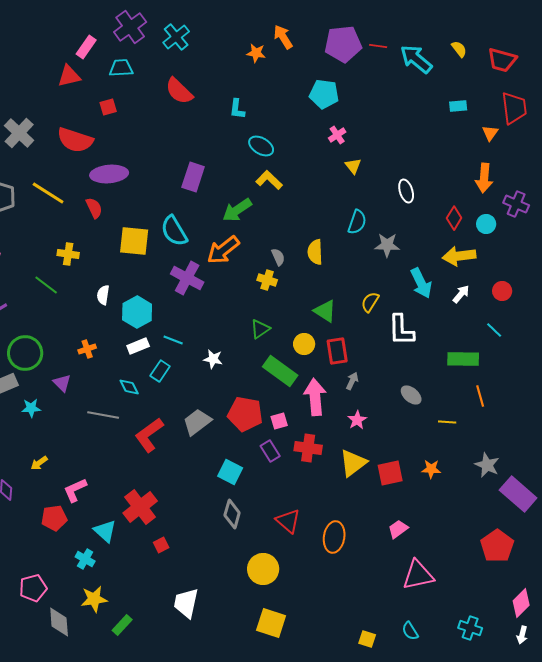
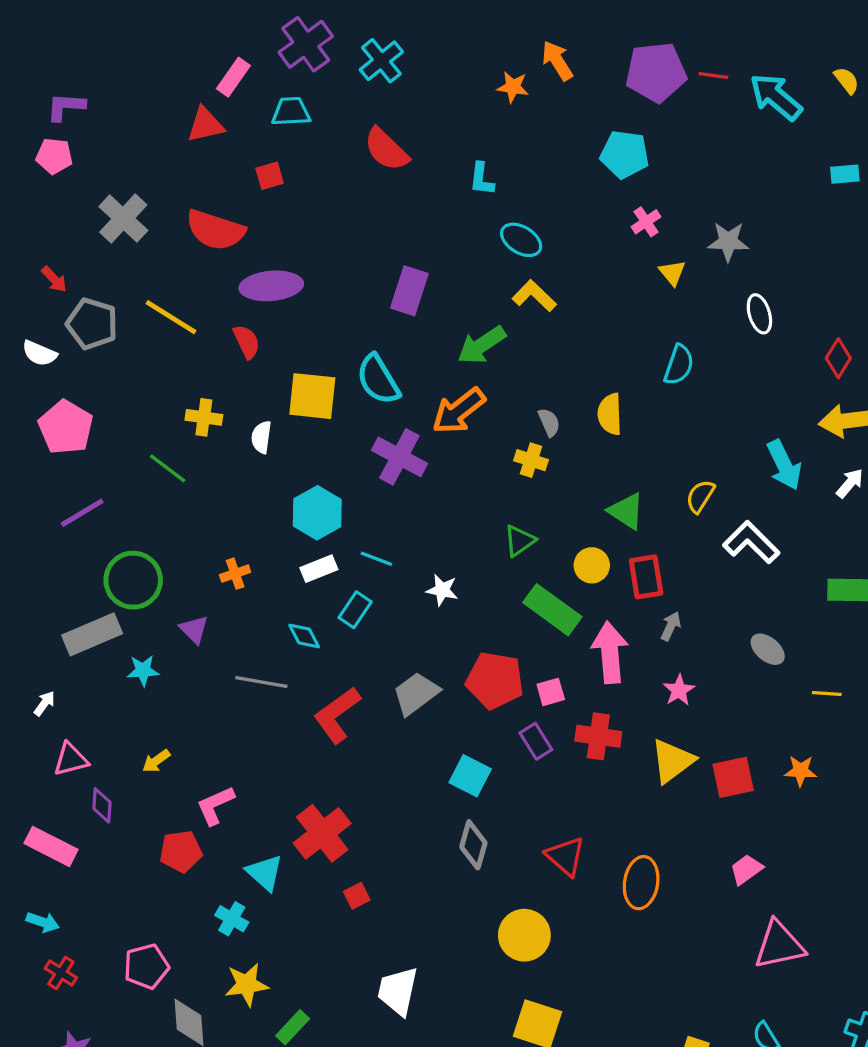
gray star: (387, 245) -> (728, 242), moved
white semicircle: (103, 295) -> (261, 437), moved
white L-shape: (401, 330) -> (751, 542), turned 136

